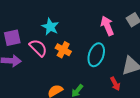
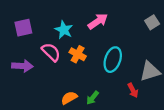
pink arrow: (107, 26) -> (98, 21), moved, turned 78
purple square: (12, 38) -> (23, 28), moved

